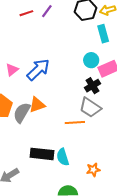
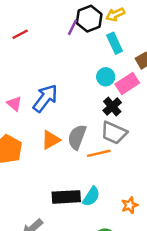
purple line: (47, 11) -> (72, 27), moved
pink triangle: (12, 70) -> (14, 104), turned -32
gray semicircle: (22, 113) -> (77, 137), moved
cyan semicircle: (63, 157) -> (91, 196), turned -120

